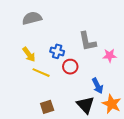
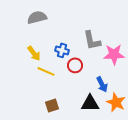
pink star: (110, 55) -> (114, 54), size x1.5
black triangle: (85, 105) -> (90, 103), turned -48

